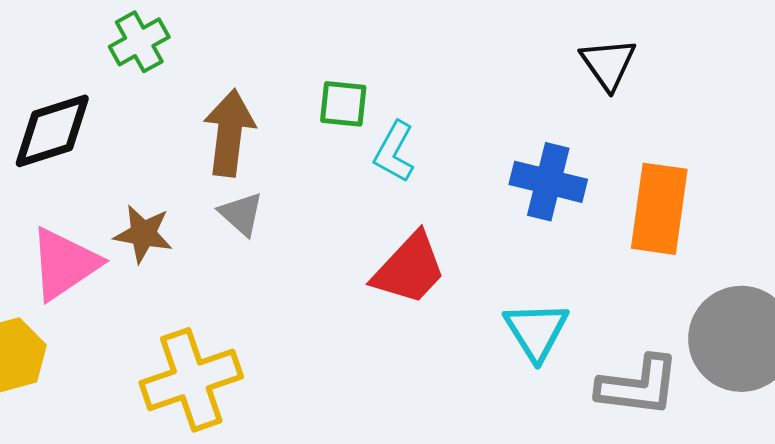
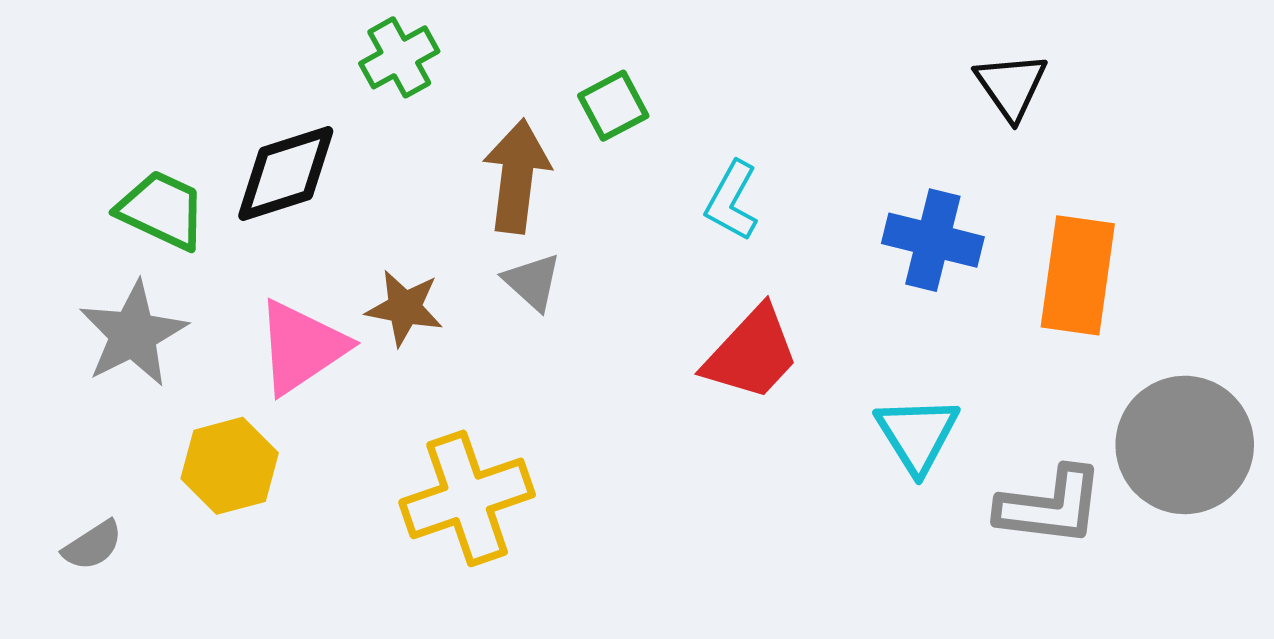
green square: (343, 104) -> (613, 106), moved, turned -34

